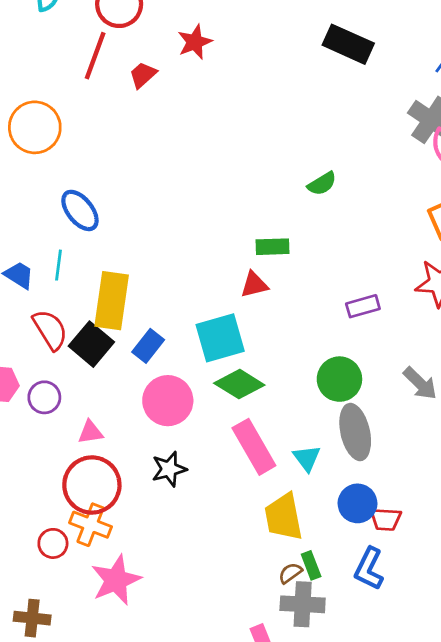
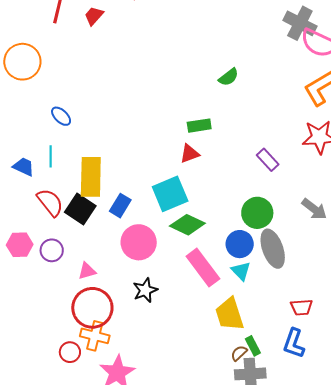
blue ellipse: (80, 210) -> (61, 116), size x0.7
purple rectangle: (363, 306) -> (268, 160), turned 70
blue circle: (357, 503) -> (240, 244), moved

